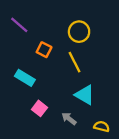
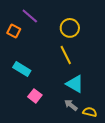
purple line: (19, 25) -> (30, 16), moved
orange square: (44, 50) -> (14, 31), moved
gray arrow: (69, 119) -> (71, 105), moved

